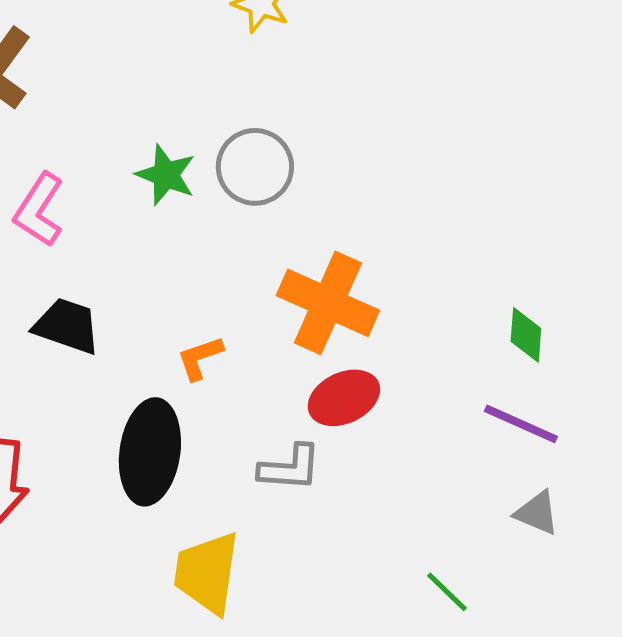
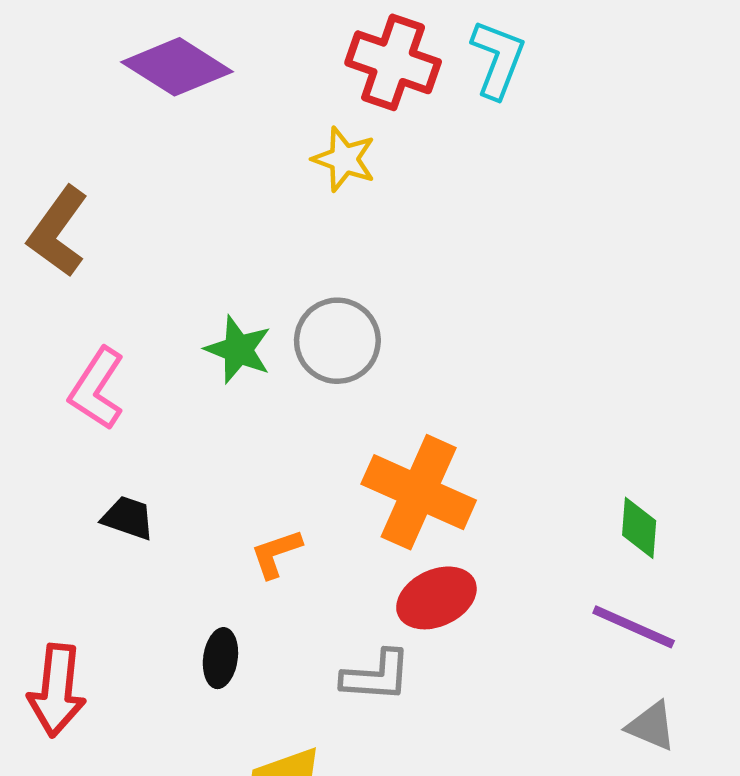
black trapezoid: (67, 326) -> (128, 518), size x0.7
black ellipse: (150, 452) -> (220, 658), size x0.5

